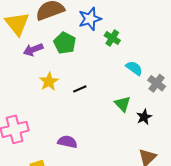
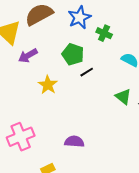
green pentagon: (65, 43) -> (73, 54), moved
black line: (80, 89) -> (87, 72), moved

